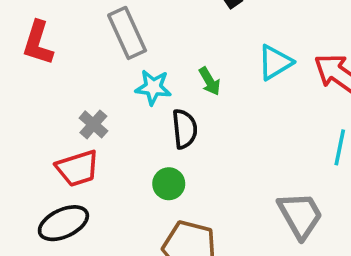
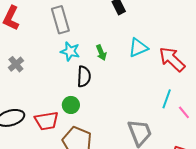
gray cross: (93, 124) -> (16, 64), moved
red trapezoid: (77, 168) -> (47, 121), moved

